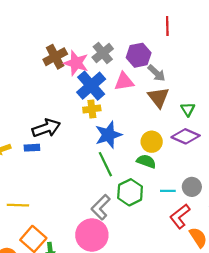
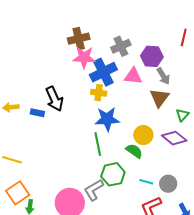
pink star: (76, 63) -> (84, 57), moved, turned -30
black arrow: (46, 128) -> (54, 99), turned 70
gray L-shape: (101, 207) -> (94, 190), moved

